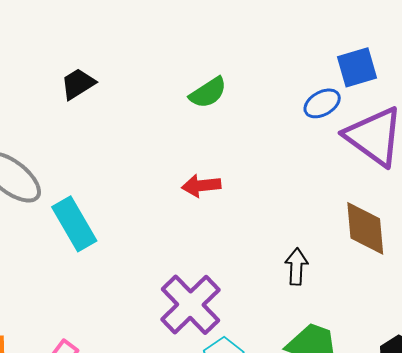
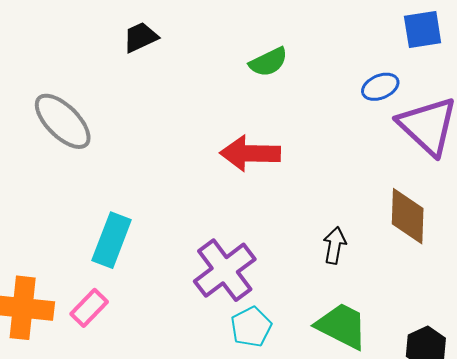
blue square: (357, 67) -> (423, 29), moved
red arrow: (201, 186) -> (250, 153), size x1.5
cyan rectangle: (74, 224) -> (112, 240), moved, turned 44

